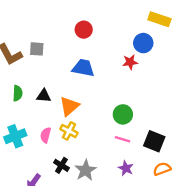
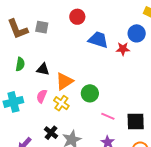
red circle: (84, 30) -> (77, 17), moved
blue trapezoid: (83, 68) -> (98, 40), moved
green circle: (123, 114) -> (90, 93), moved
pink semicircle: (46, 135) -> (42, 96), moved
black square: (154, 141) -> (136, 121), turned -30

